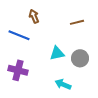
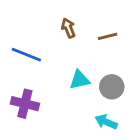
brown arrow: (34, 16) -> (68, 28), moved
cyan arrow: (63, 84) -> (106, 122), moved

